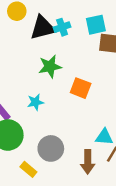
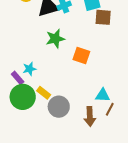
cyan star: (35, 102) -> (29, 69), moved
yellow rectangle: (28, 169) -> (44, 93), moved

